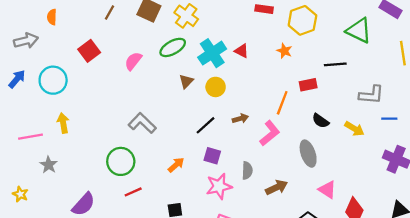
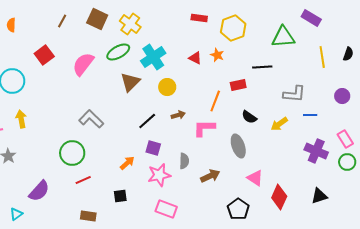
green triangle: (359, 31) -> (283, 37), turned -30
red triangle: (242, 51) -> (195, 58), moved
pink semicircle: (133, 61) -> (83, 64), size x1.4
brown triangle: (186, 81) -> (130, 82), size x1.5
yellow circle: (216, 87) -> (167, 87), moved
yellow arrow: (354, 129) -> (279, 124), turned 114
pink L-shape: (270, 133) -> (204, 128), turned -140
orange arrow: (176, 165) -> (127, 163), moved

